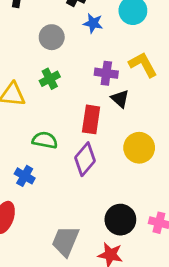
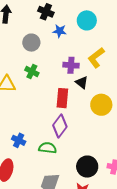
yellow L-shape: (143, 65) -> (96, 58), turned -95
green cross: (50, 79) -> (32, 72), turned -32
green semicircle: (45, 140) -> (48, 148), moved
yellow circle: (139, 148) -> (101, 105), moved

